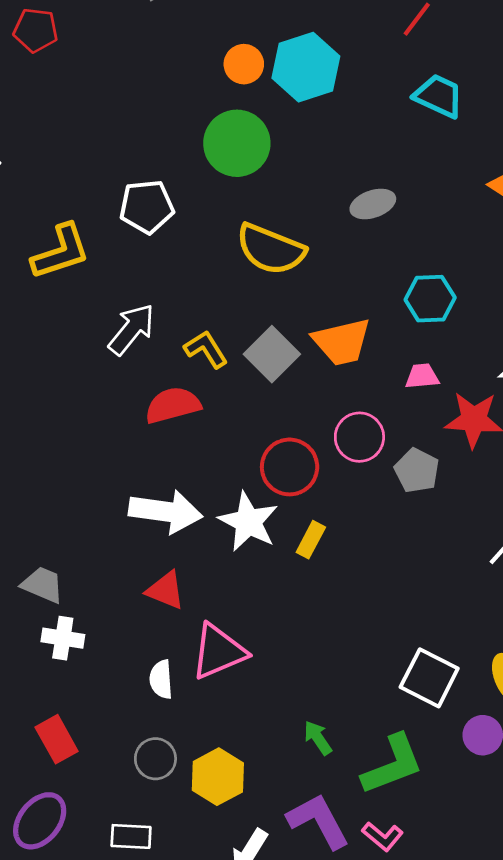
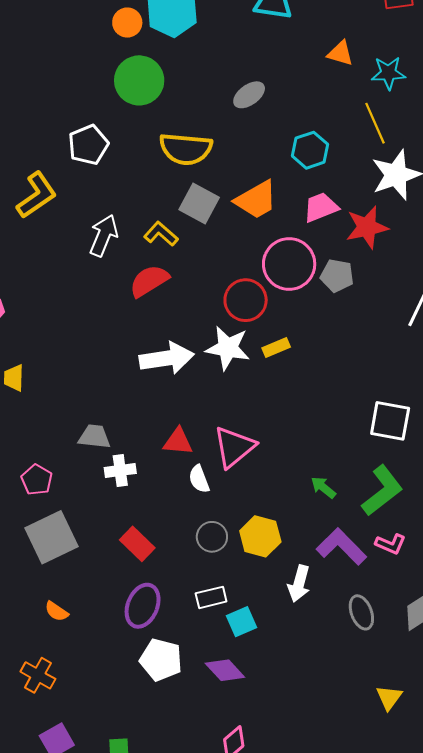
gray square: (272, 354) -> (199, 204), moved
pink trapezoid: (422, 376) -> (321, 207), size x1.4
pink circle: (359, 437) -> (289, 264), size x1.4
yellow rectangle: (311, 540) -> (276, 347), turned 56
red triangle: (165, 590) -> (178, 442), moved

